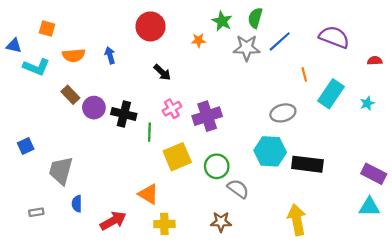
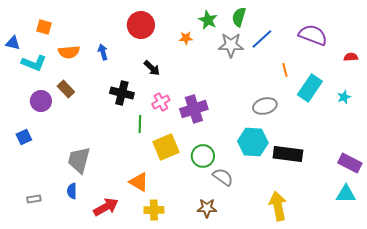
purple circle: (94, 108) -> (41, 101), moved
black cross: (124, 114) -> (122, 93), moved
gray trapezoid: (61, 171) -> (79, 160), moved

